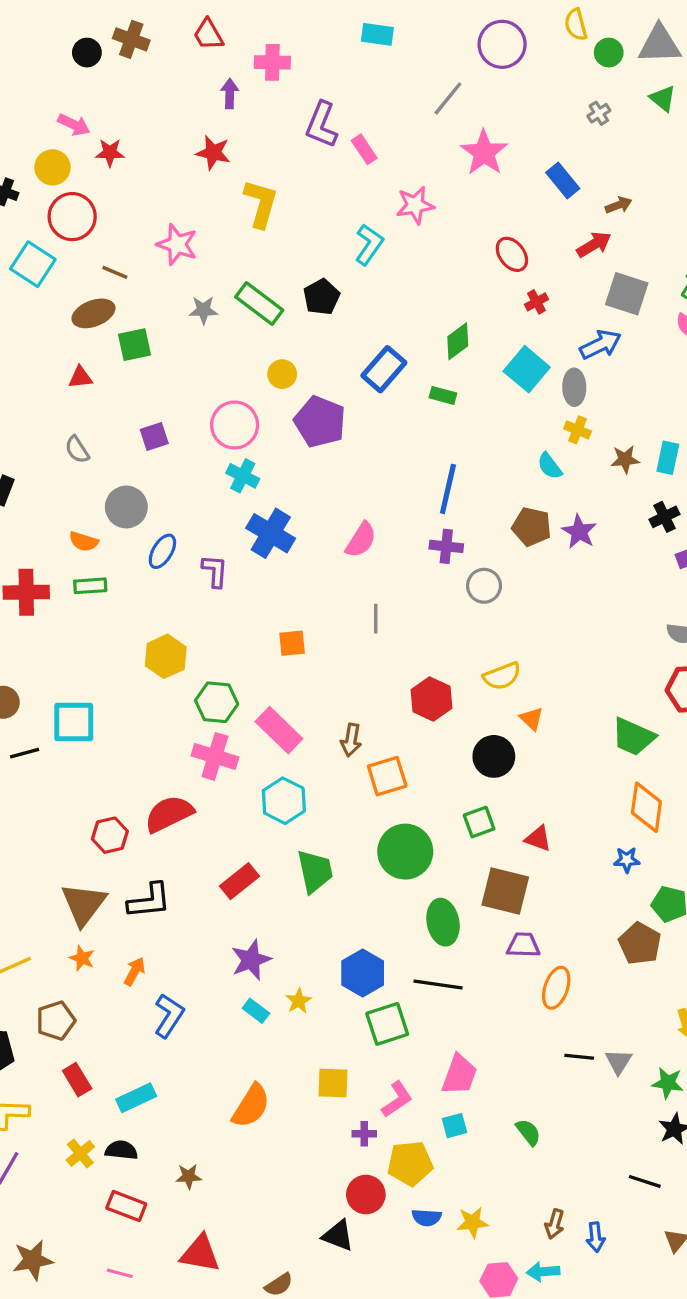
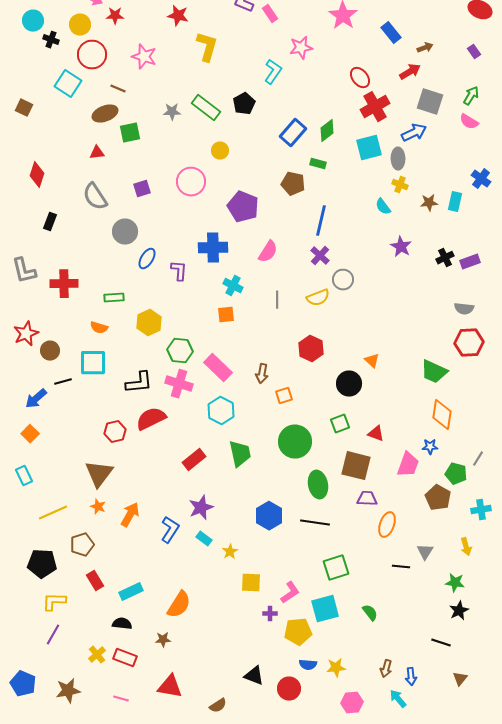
pink star: (177, 244) -> (144, 57), moved
red cross: (537, 302) -> (375, 107), size x2.0
blue rectangle: (384, 369) -> (293, 133), moved
cyan square: (527, 369) -> (369, 148), turned 36
purple pentagon: (320, 422) -> (243, 207), moved
gray semicircle: (77, 450) -> (95, 197), size x1.6
cyan cross: (243, 476) -> (233, 286), moved
black cross: (664, 517) -> (445, 258), moved
brown pentagon: (532, 527) -> (293, 184), moved
blue cross: (271, 533) -> (213, 248), turned -32
orange semicircle: (84, 541) -> (99, 328), moved
purple cross: (446, 546) -> (320, 256), turned 36
green rectangle: (90, 586) -> (114, 298), moved
yellow semicircle: (502, 676) -> (318, 298), moved
orange square: (387, 776) -> (284, 396), size x0.7
black L-shape: (149, 901) -> (139, 383), moved
orange arrow: (135, 971) -> (130, 515), size x1.4
yellow star: (299, 1001) -> (230, 552), moved
blue L-shape: (169, 1016) -> (170, 530), moved
green square: (387, 1024) -> (336, 568), moved
gray triangle: (619, 1062) -> (425, 552), moved
pink trapezoid: (459, 1075) -> (408, 465), moved
orange semicircle: (251, 1106) -> (179, 605), moved
cyan square: (454, 1126) -> (325, 609), size x1.8
yellow cross: (80, 1153) -> (97, 655), moved
red circle: (366, 1195) -> (289, 689), moved
cyan arrow: (543, 1272) -> (398, 699), moved, turned 54

